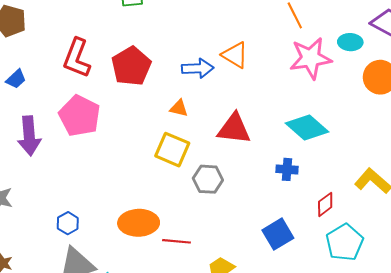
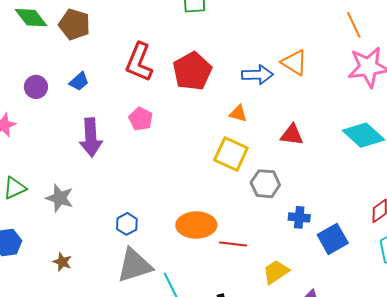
pink pentagon: (80, 116) -> (141, 119), size x0.6
red triangle: (234, 129) -> (292, 135), size x0.7
blue cross: (287, 169) -> (299, 217), moved

